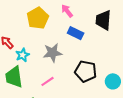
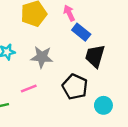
black trapezoid: (103, 20) -> (95, 56), moved
blue rectangle: (76, 33) -> (81, 32), moved

